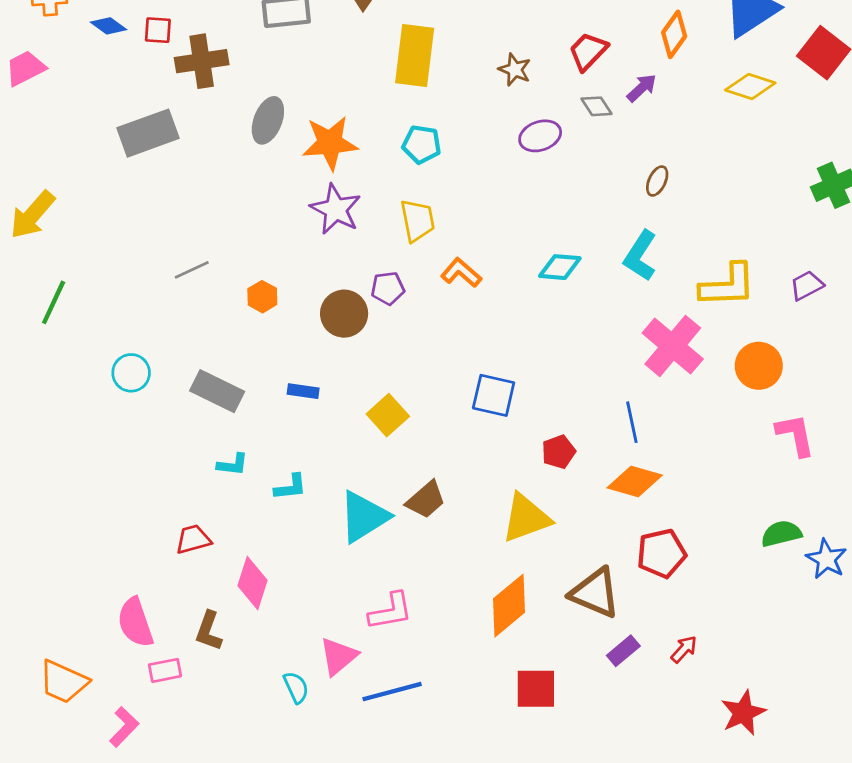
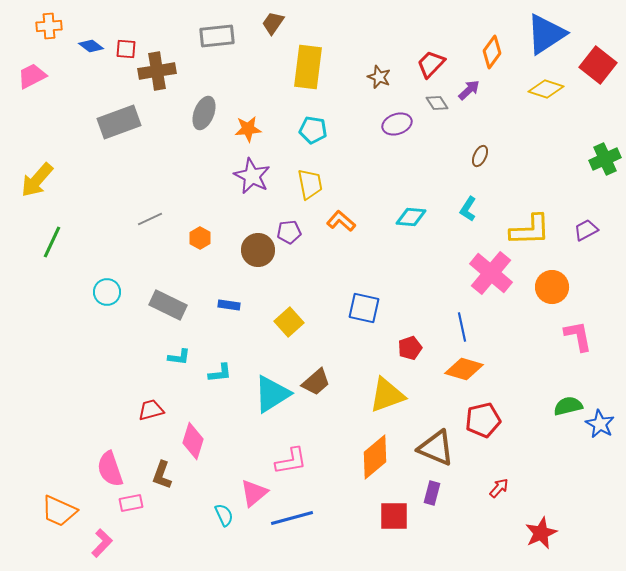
orange star: (330, 143) -> (248, 129), size x0.7
cyan L-shape: (640, 256) -> (468, 209), size x0.7
purple rectangle: (623, 651) -> (432, 493), moved, turned -35

